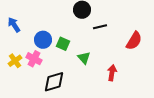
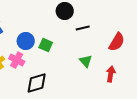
green triangle: (84, 58) -> (86, 61), moved
red arrow: (112, 73) -> (111, 74), moved

